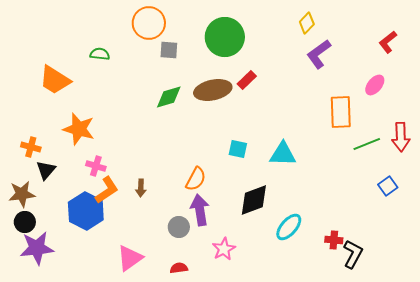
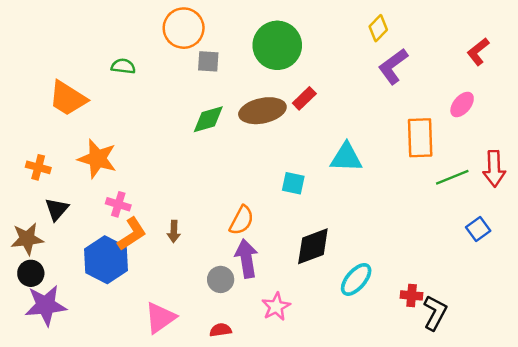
orange cross: (31, 147) -> (38, 167), moved
cyan triangle: (283, 154) -> (346, 157), moved

